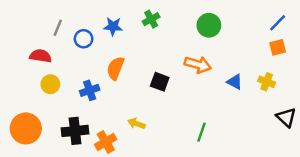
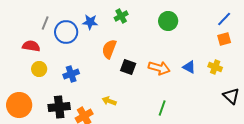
blue circle: (84, 39) -> (66, 32), size x1.5
orange arrow: (198, 65) -> (159, 68), moved
orange semicircle: (115, 68) -> (109, 49), moved

